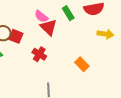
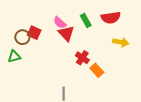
red square: (16, 36) -> (34, 33), moved
red cross: (39, 54) -> (82, 58), moved

